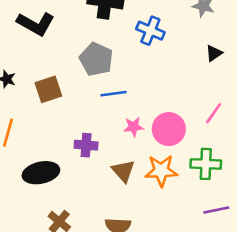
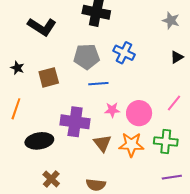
blue cross: (150, 31) -> (124, 53), moved
gray pentagon: (96, 59) -> (87, 57), turned -30
purple cross: (86, 145) -> (75, 122), size x1.6

